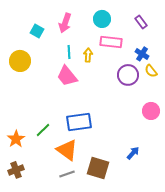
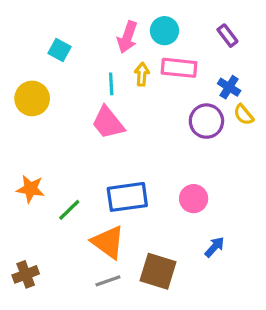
pink arrow: (65, 23) -> (127, 37), moved
yellow arrow: (88, 55) -> (142, 74), moved
pink circle: (151, 111) -> (194, 199), moved
orange star: (16, 139) -> (30, 189), moved, turned -30

